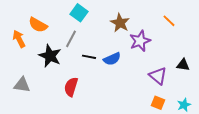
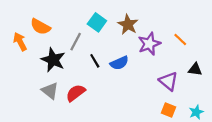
cyan square: (79, 13) -> (97, 22), moved
orange line: (169, 21) -> (180, 39), moved
black line: (89, 57) -> (95, 61), turned 48
gray triangle: (22, 85) -> (50, 91), moved, turned 30
red semicircle: (71, 87) -> (76, 93), turned 36

